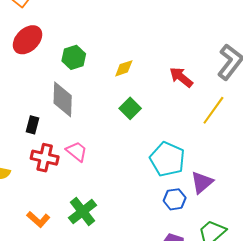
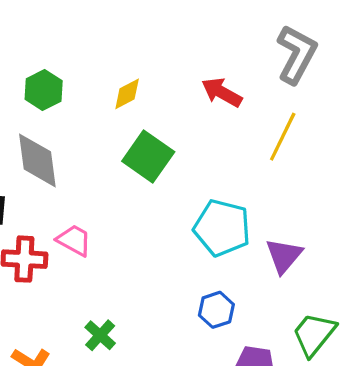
green square: (130, 108) -> (148, 156), size x1.4
blue hexagon: (175, 199) -> (216, 310), moved
green cross: (83, 211) -> (100, 335), size x0.7

